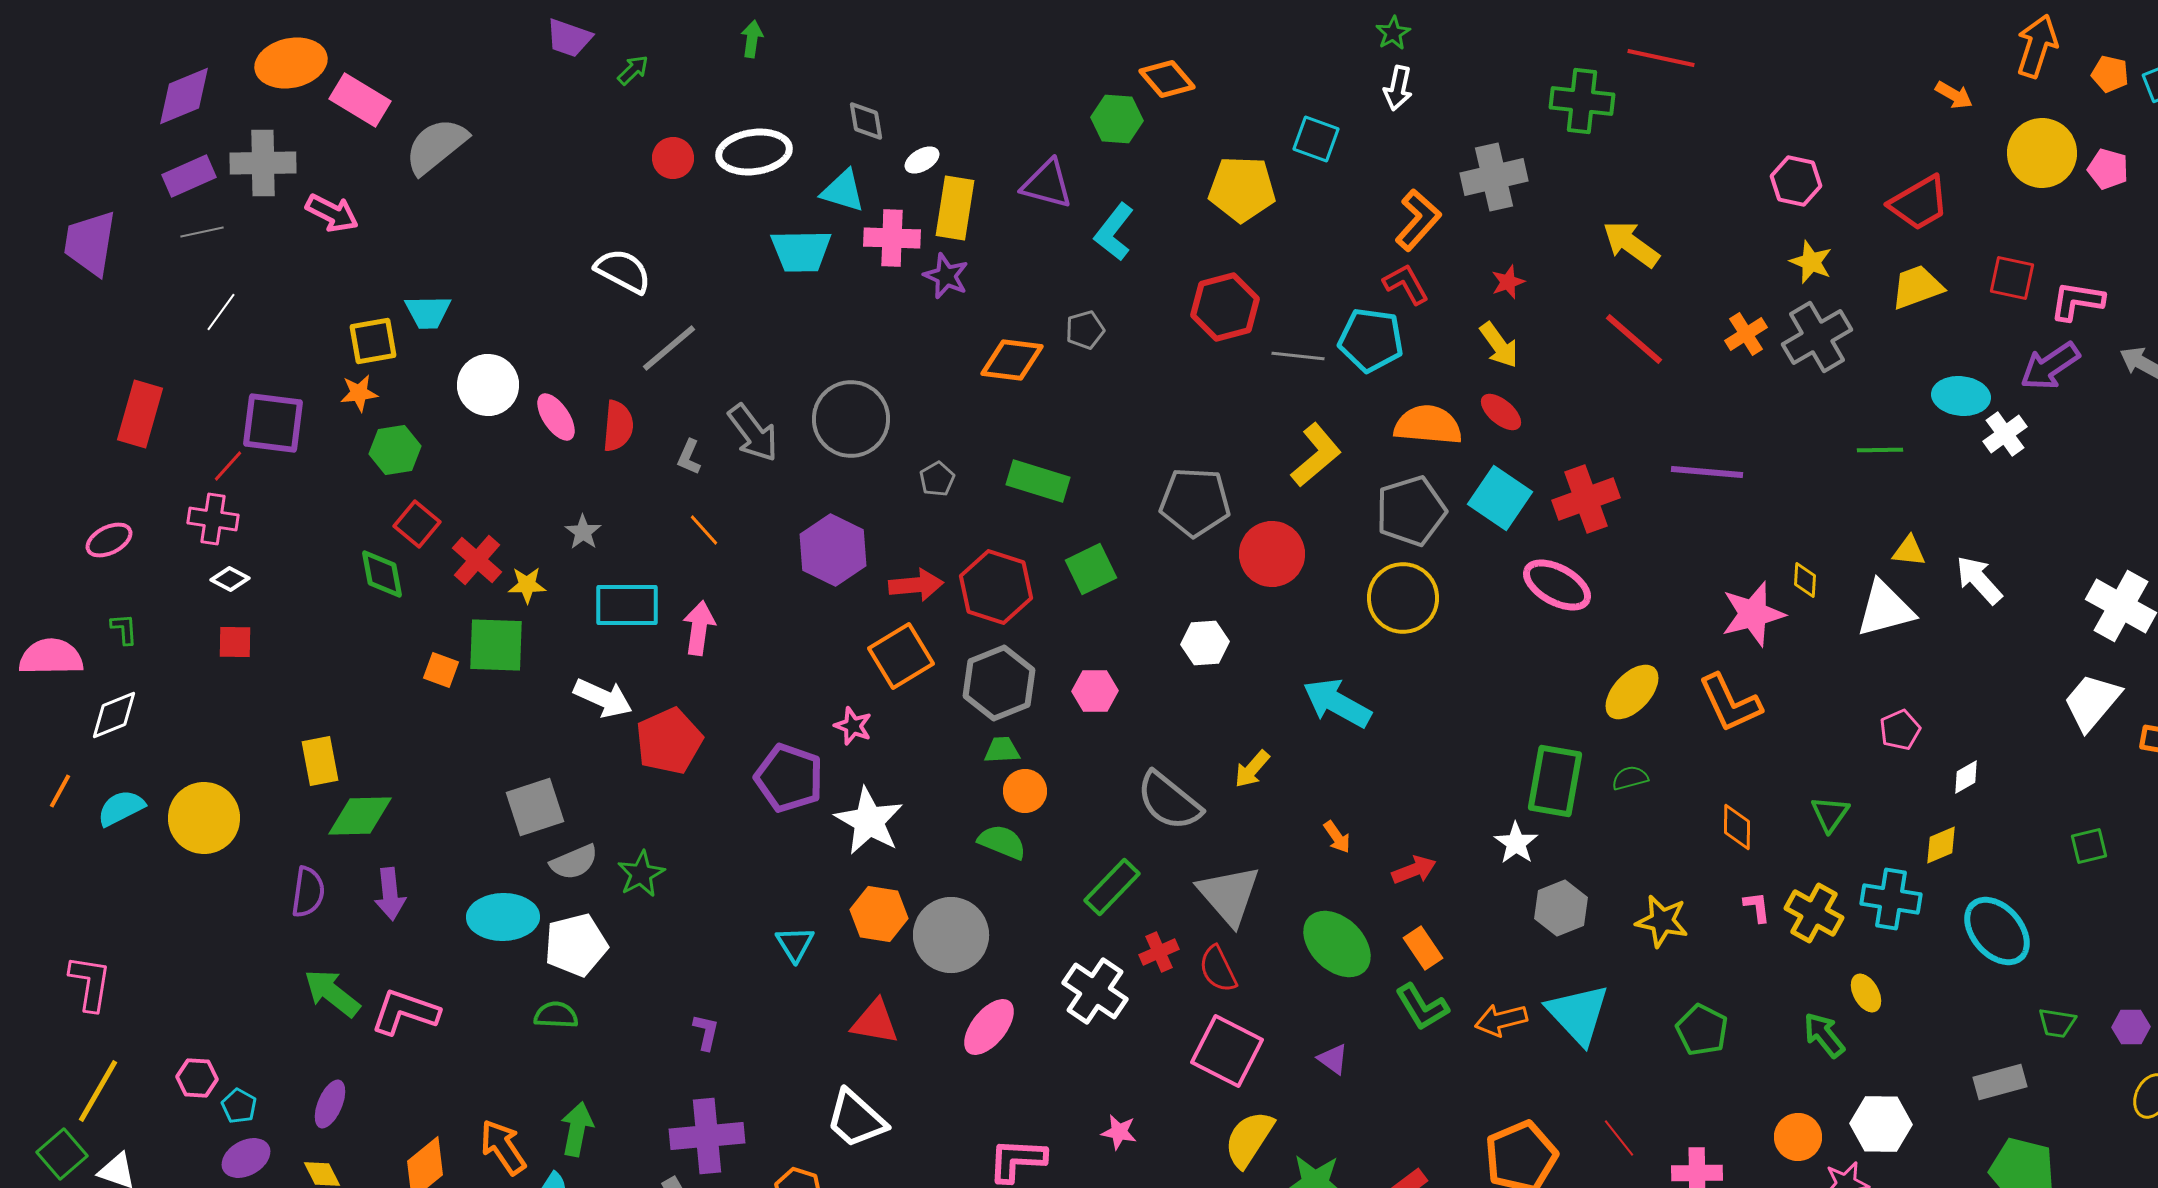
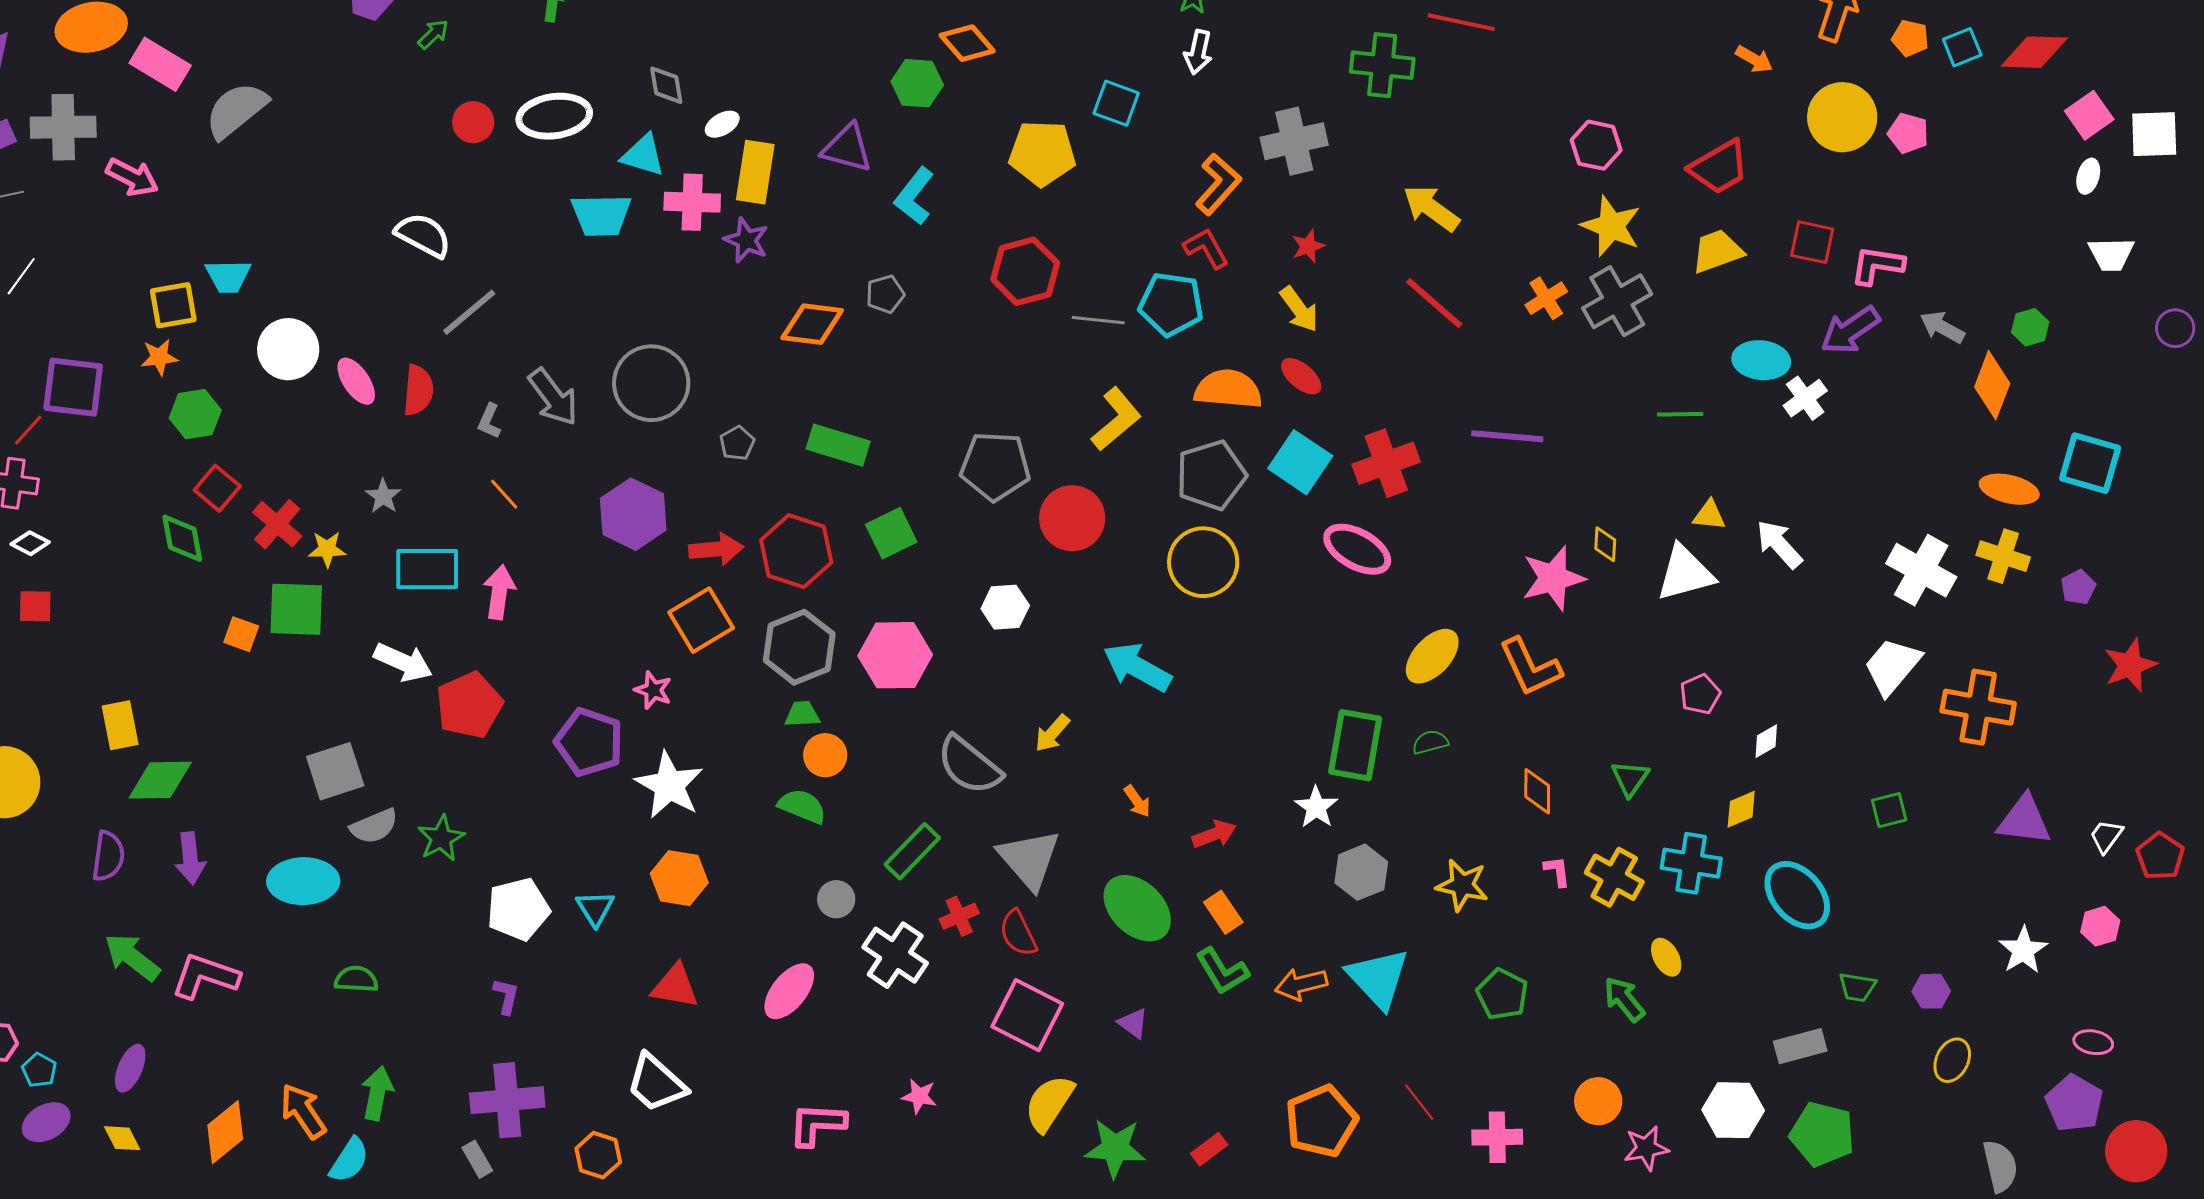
yellow star: (1811, 262) -> (1611, 226), size x1.4
pink hexagon: (1095, 691) -> (895, 655), size x1.6
gray circle: (951, 935) -> (836, 899), moved, size x0.5
white pentagon: (576, 945) -> (518, 909), moved
white hexagon: (1881, 1124) -> (1733, 1110), moved

